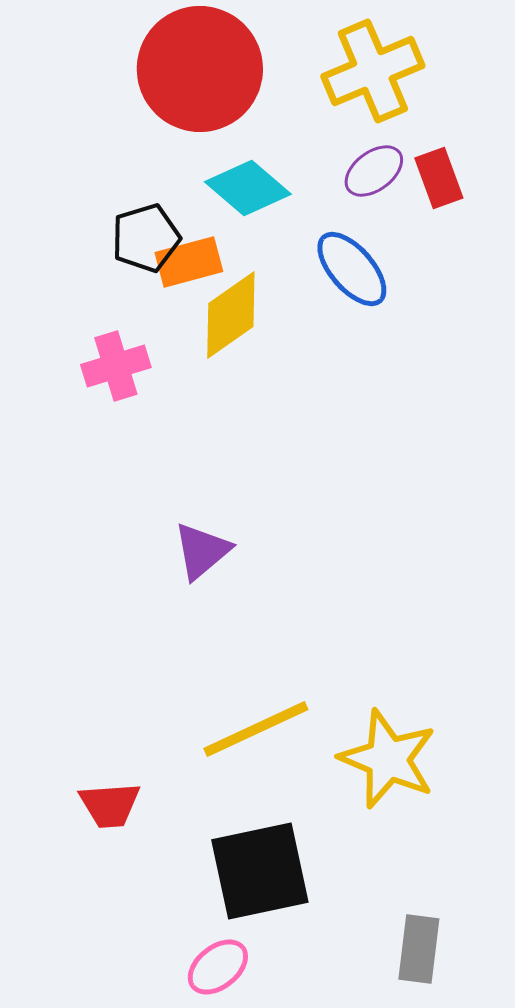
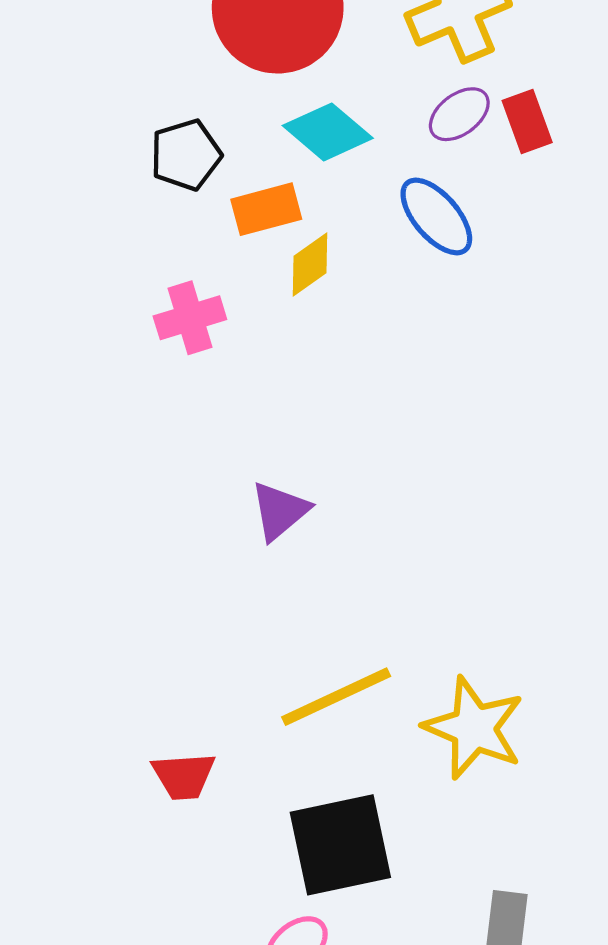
black pentagon: (146, 238) -> (186, 155), moved
yellow diamond: (231, 315) -> (310, 265), size x0.7

